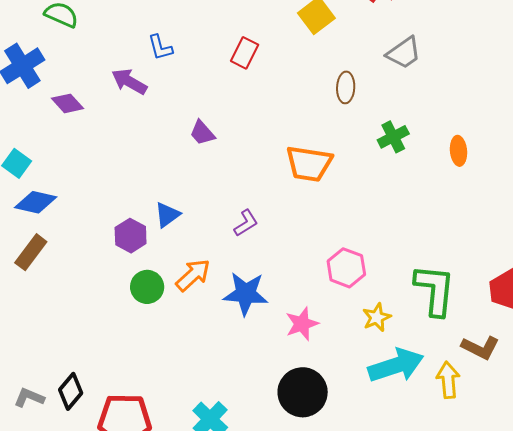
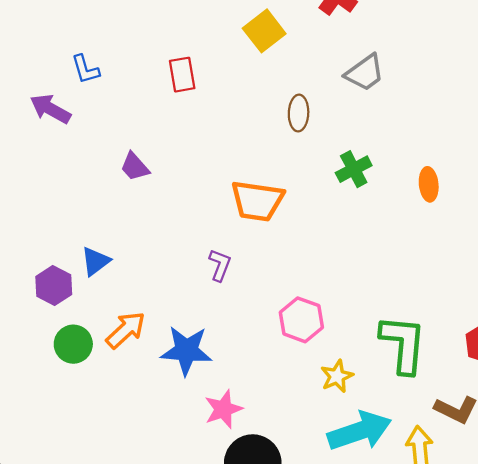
red rectangle: (245, 53) -> (182, 75), turned -36
purple L-shape: (246, 223) -> (220, 265), moved, turned -36
pink star: (302, 324) -> (223, 409), moved

